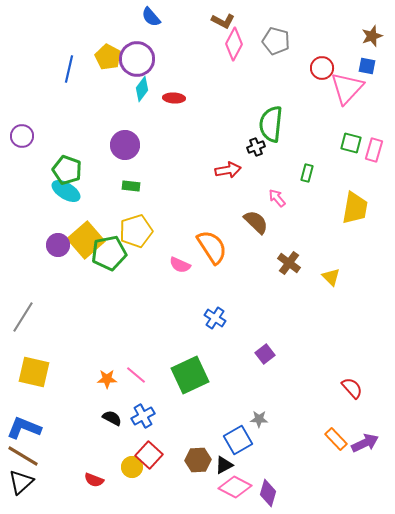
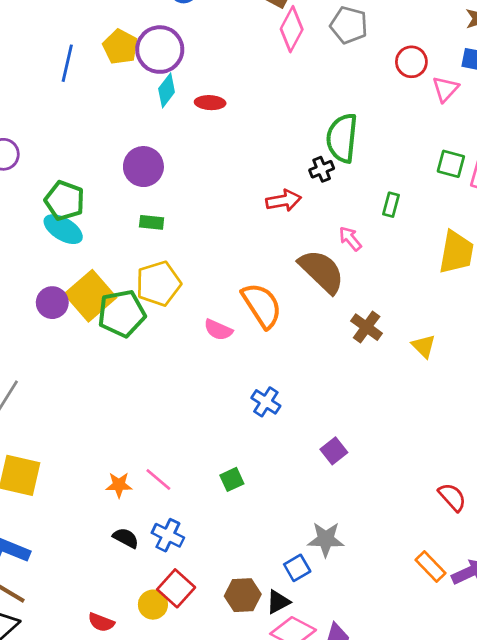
pink triangle: (347, 88) -> (445, 89), size x0.6
brown semicircle: (256, 222) -> (322, 271), size x1.4
green square: (190, 375) -> (232, 479), size x0.5
blue cross: (143, 416) -> (168, 535), turned -35
gray star: (259, 419) -> (326, 539), size x1.5
blue square: (238, 440) -> (297, 568), size x0.7

